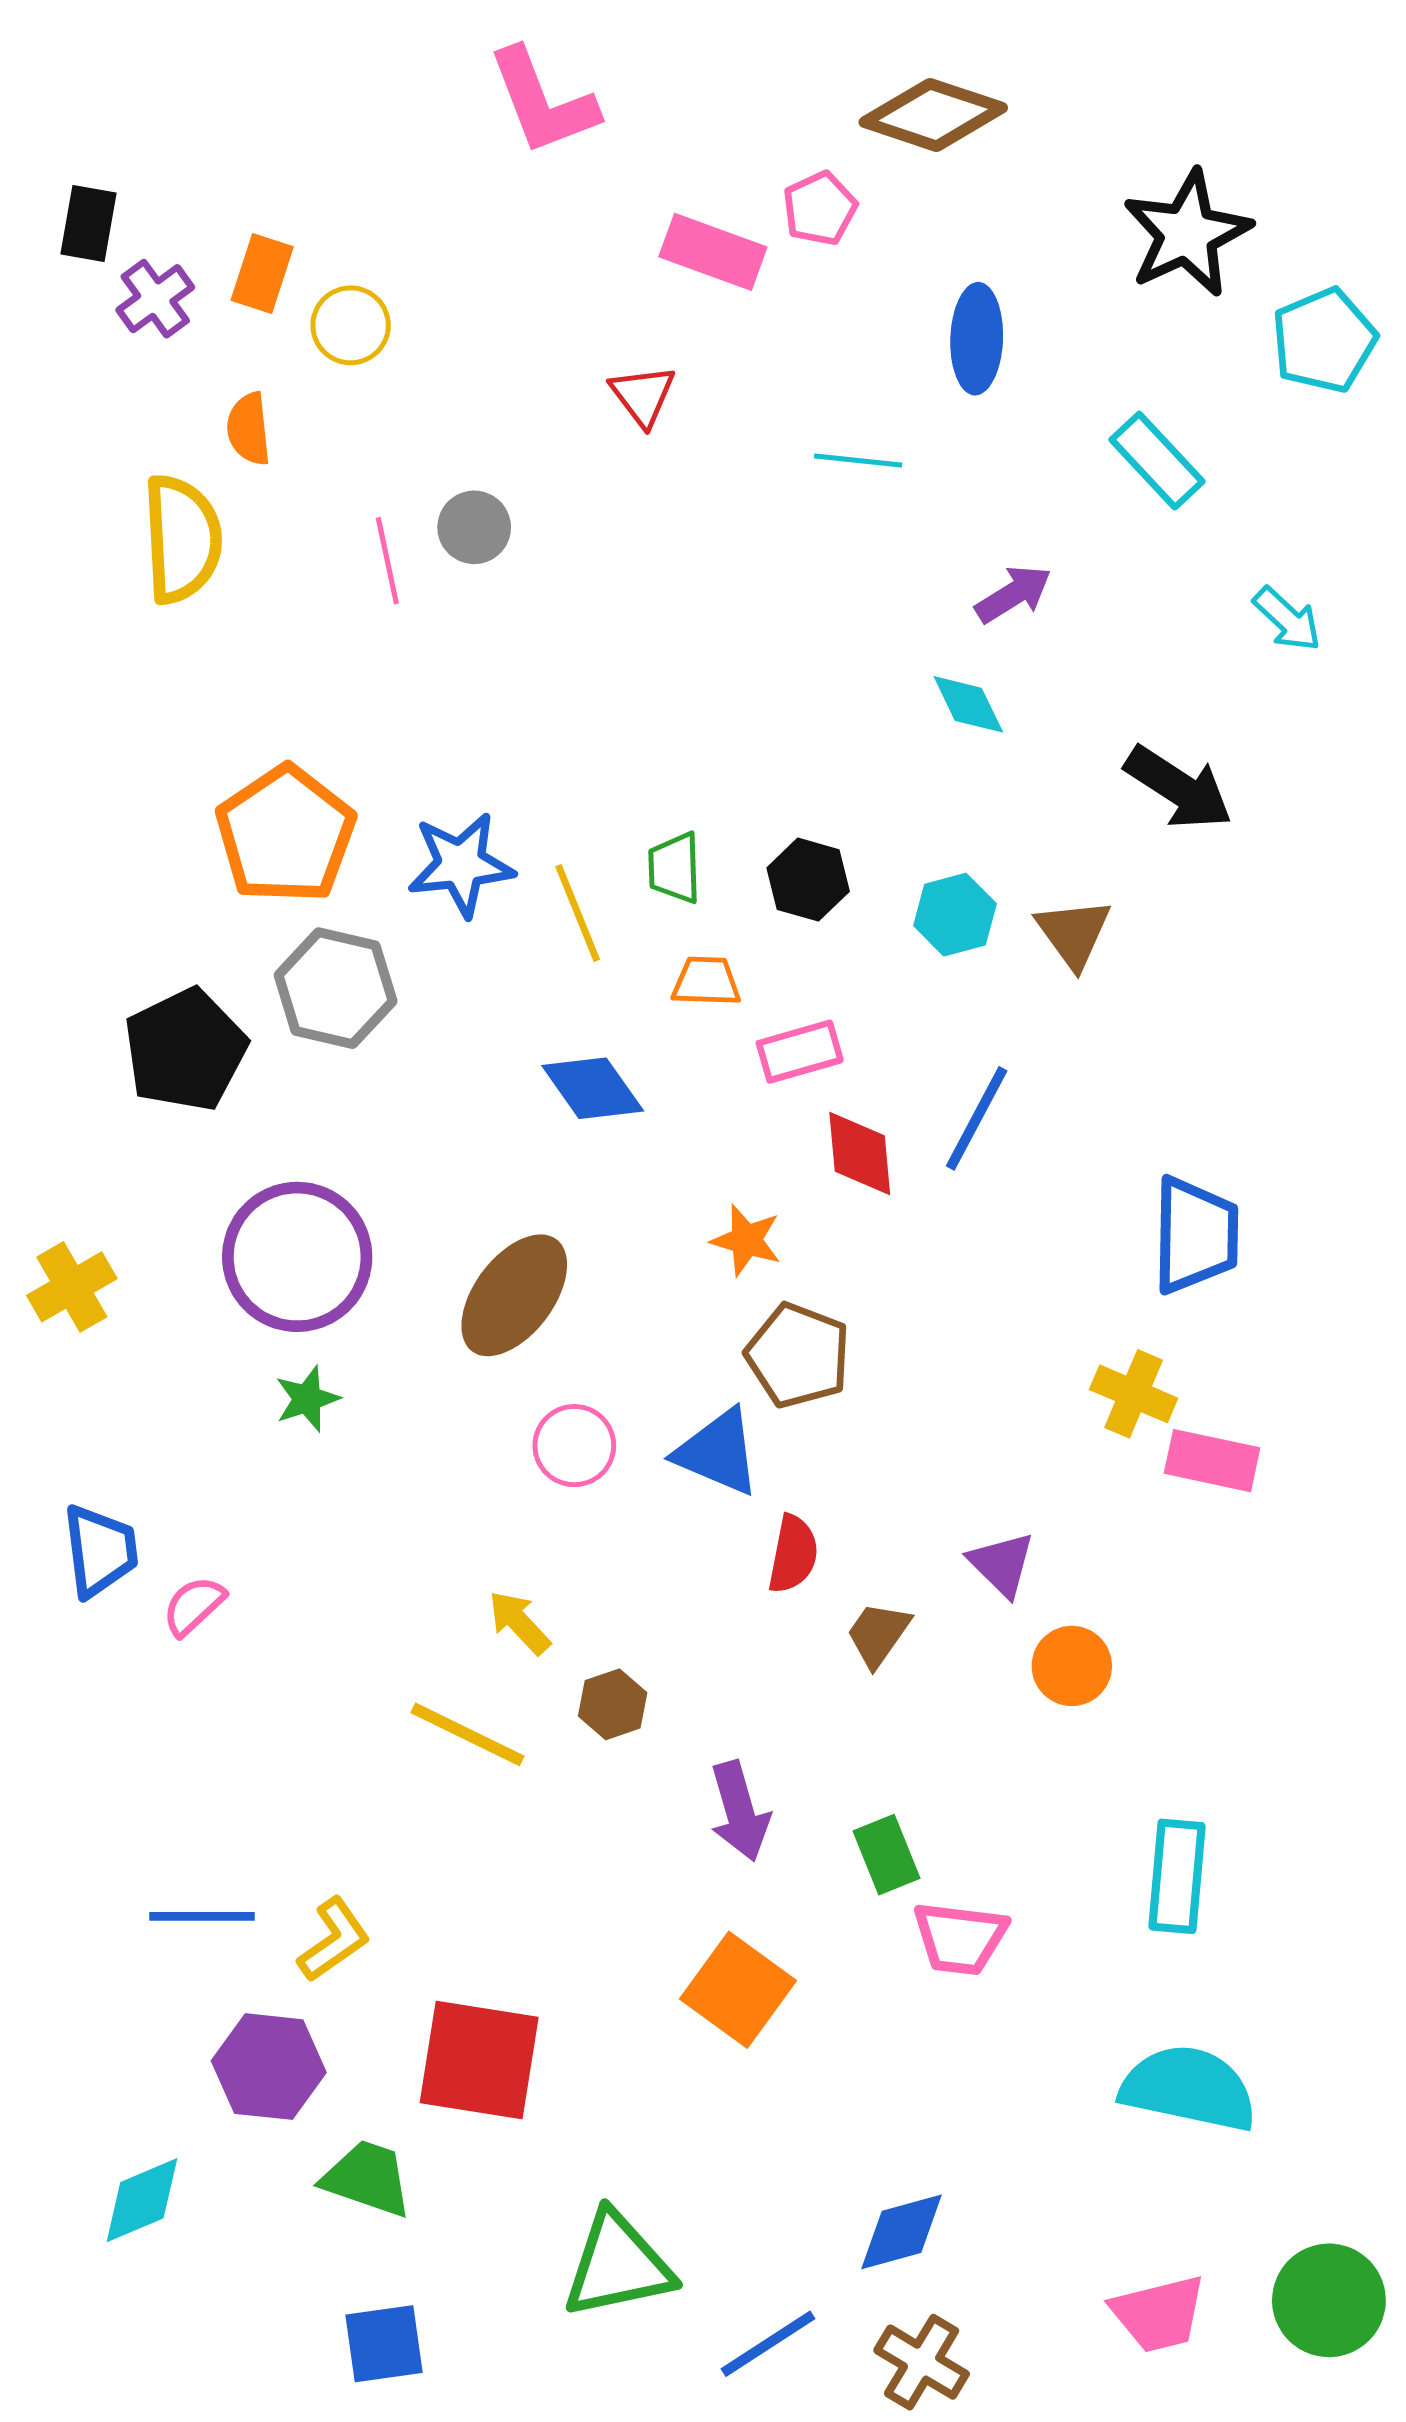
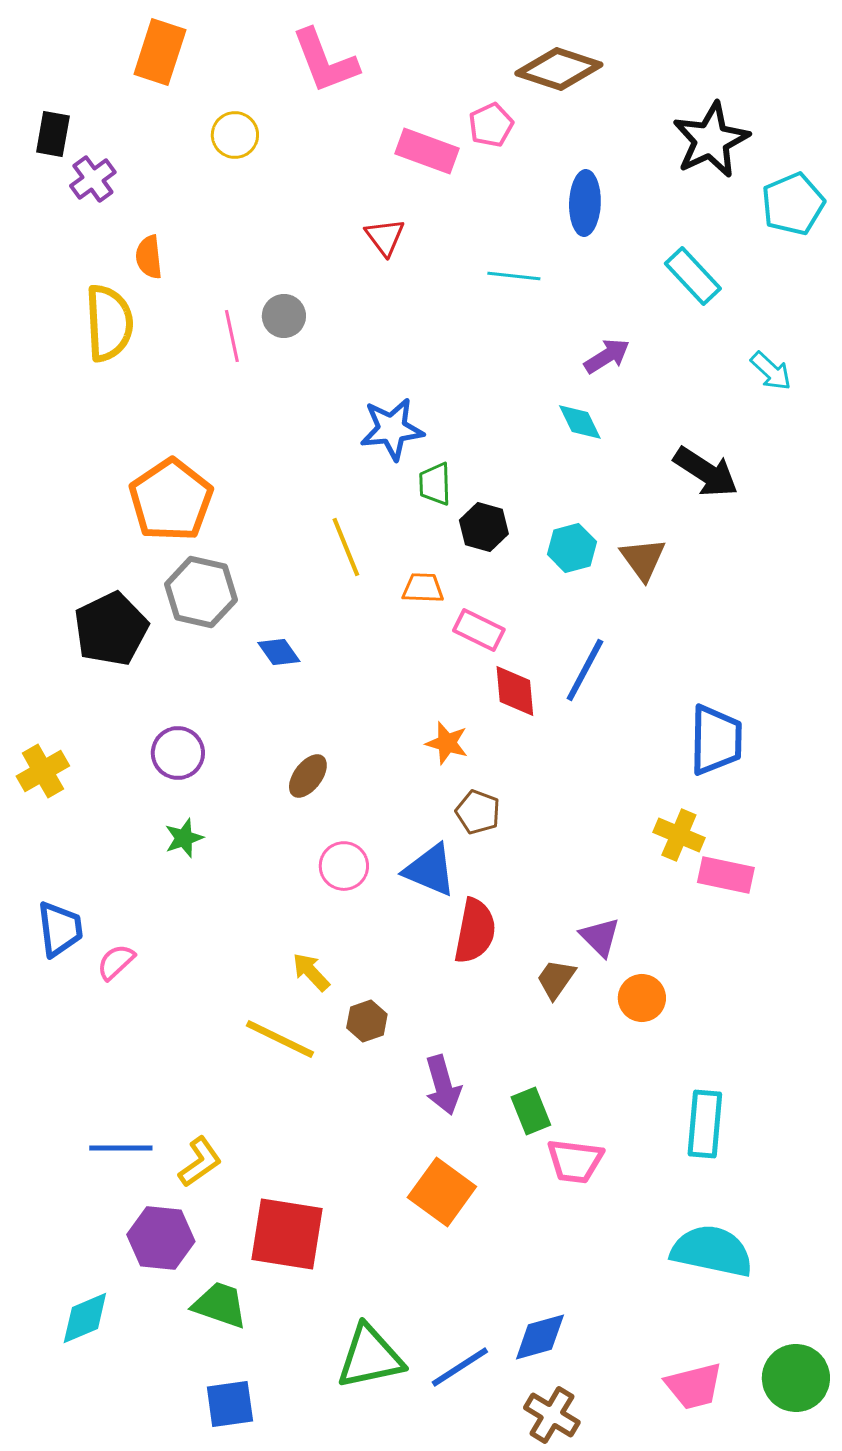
orange rectangle: (262, 274) -> (160, 52), moved, size x1.4
yellow circle: (351, 325) -> (235, 135), moved
blue star: (461, 865) -> (392, 429), moved
green trapezoid: (674, 868) -> (435, 484), moved
pink rectangle: (800, 1052) -> (479, 630), turned 42
blue diamond: (593, 1088) -> (279, 652), moved, size x0.7
purple circle: (297, 1257) -> (178, 753), size x0.6
brown ellipse: (514, 1295) -> (308, 776), size x0.6
brown pentagon: (798, 1355) -> (478, 812), size x0.7
red semicircle: (793, 1554) -> (475, 931), size x1.4
brown trapezoid: (878, 1634) -> (556, 979), moved
blue line: (768, 2344) -> (460, 1367), moved

